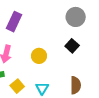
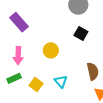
purple rectangle: (14, 22) -> (19, 22), turned -54

